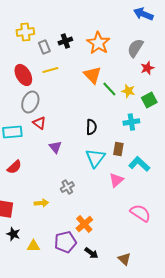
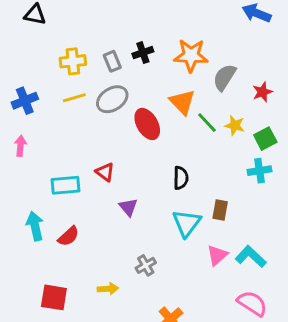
yellow cross: (25, 32) -> (73, 61), moved
orange star: (98, 43) -> (191, 55), turned -30
gray semicircle: (135, 48) -> (224, 77), moved
yellow line: (50, 70) -> (74, 98), moved
red ellipse: (23, 75) -> (147, 124), moved
gray ellipse: (30, 102) -> (112, 99), moved, turned 35
cyan cross: (131, 122) -> (259, 171), moved
cyan L-shape: (139, 164) -> (251, 257), moved

